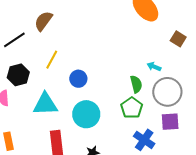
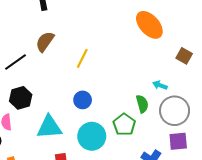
yellow line: (52, 60) -> (82, 58), moved
green pentagon: (132, 108) -> (124, 125), moved

